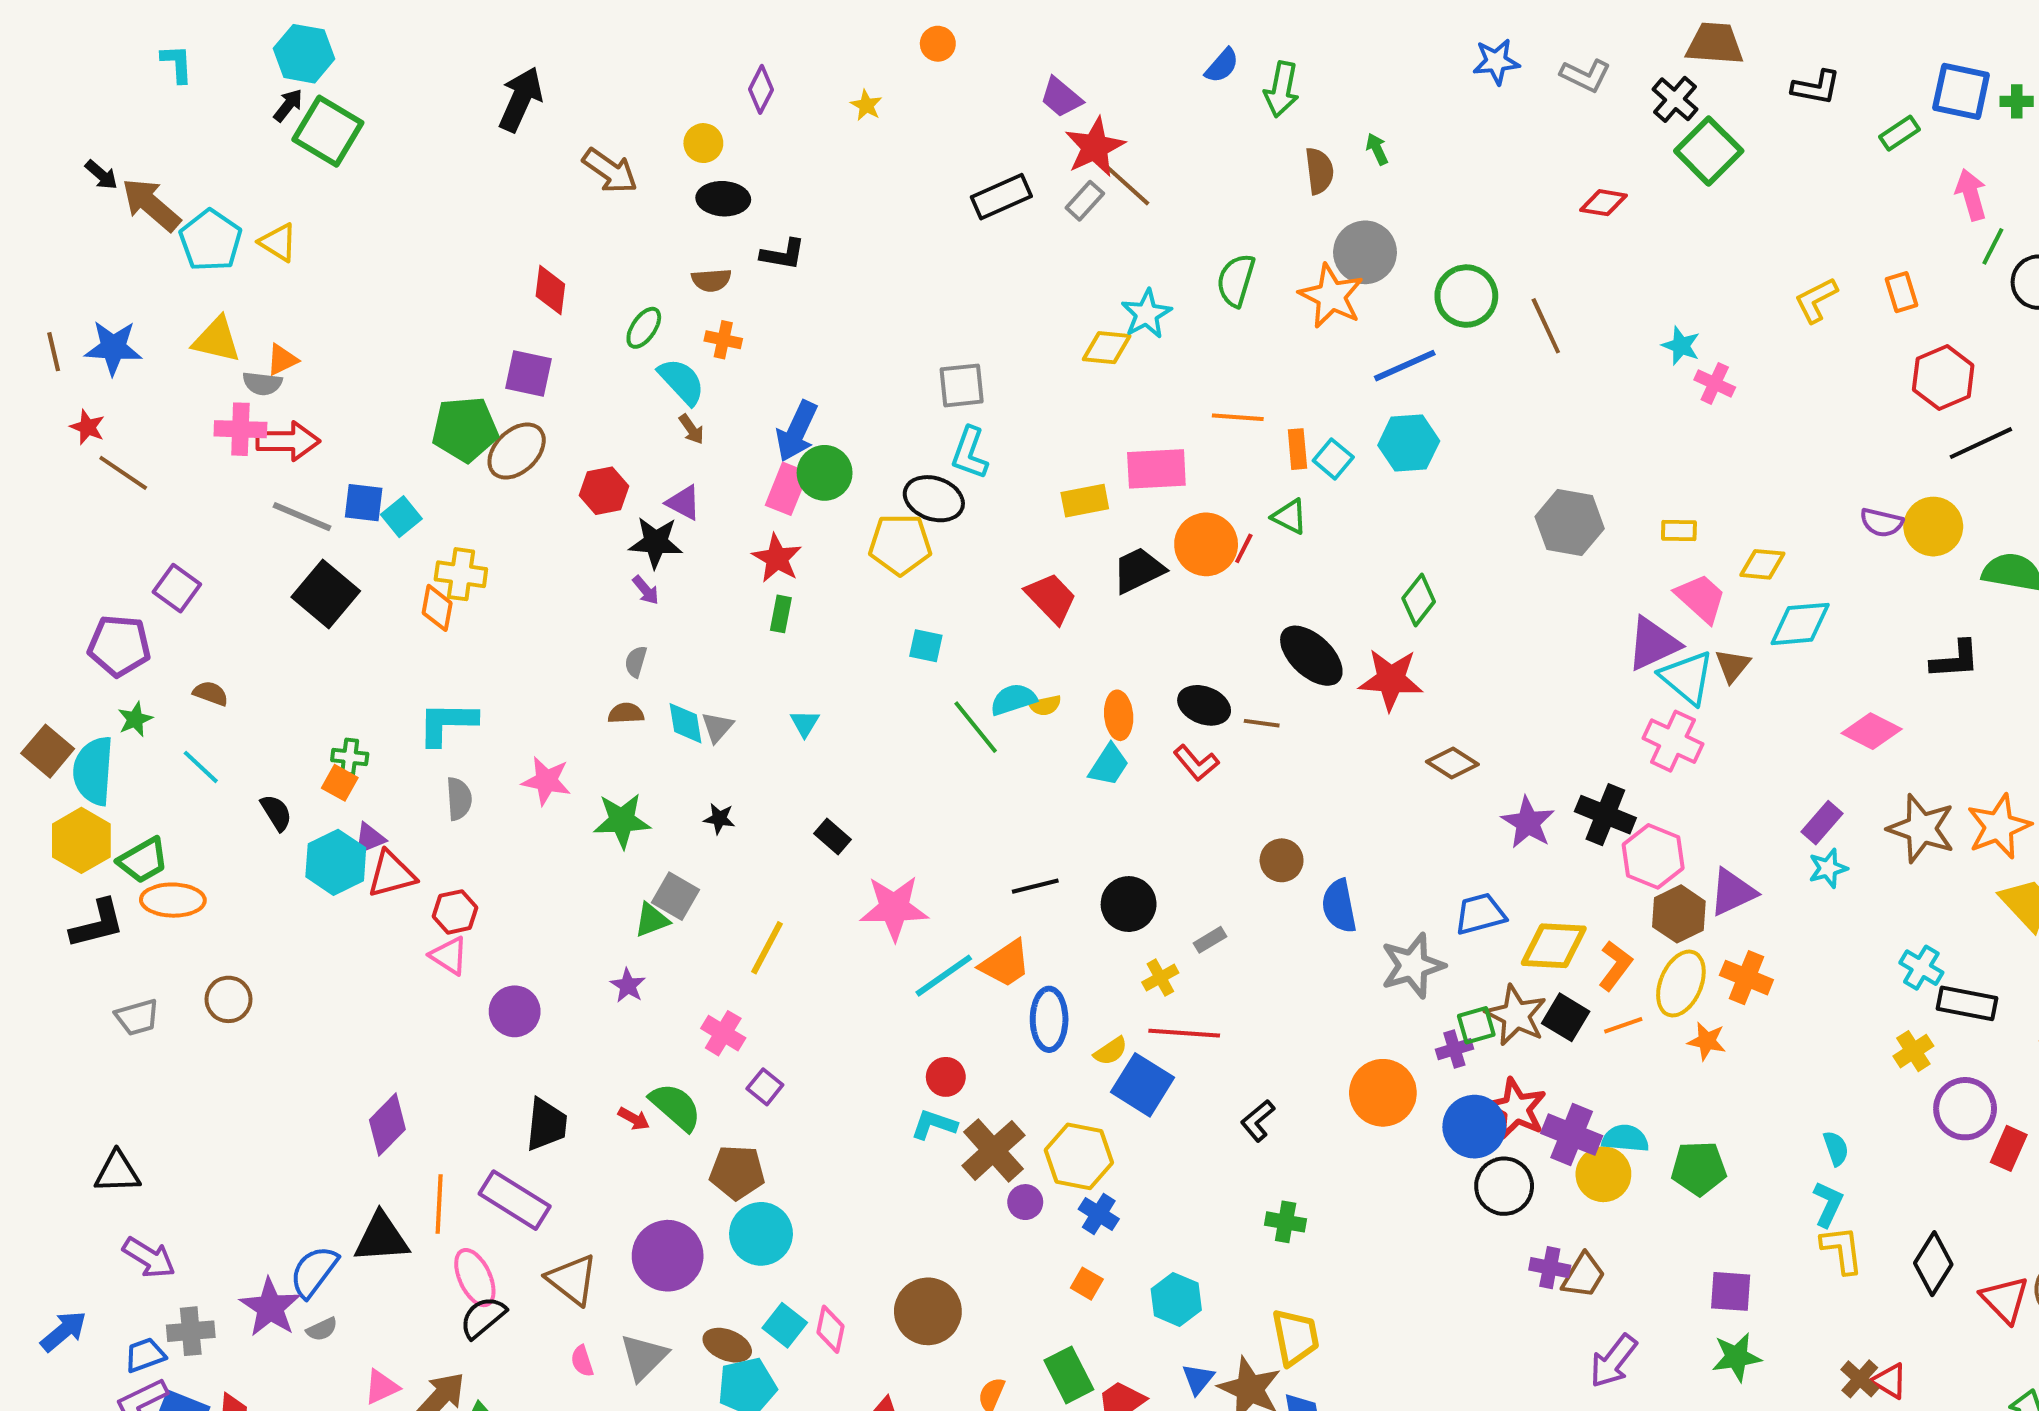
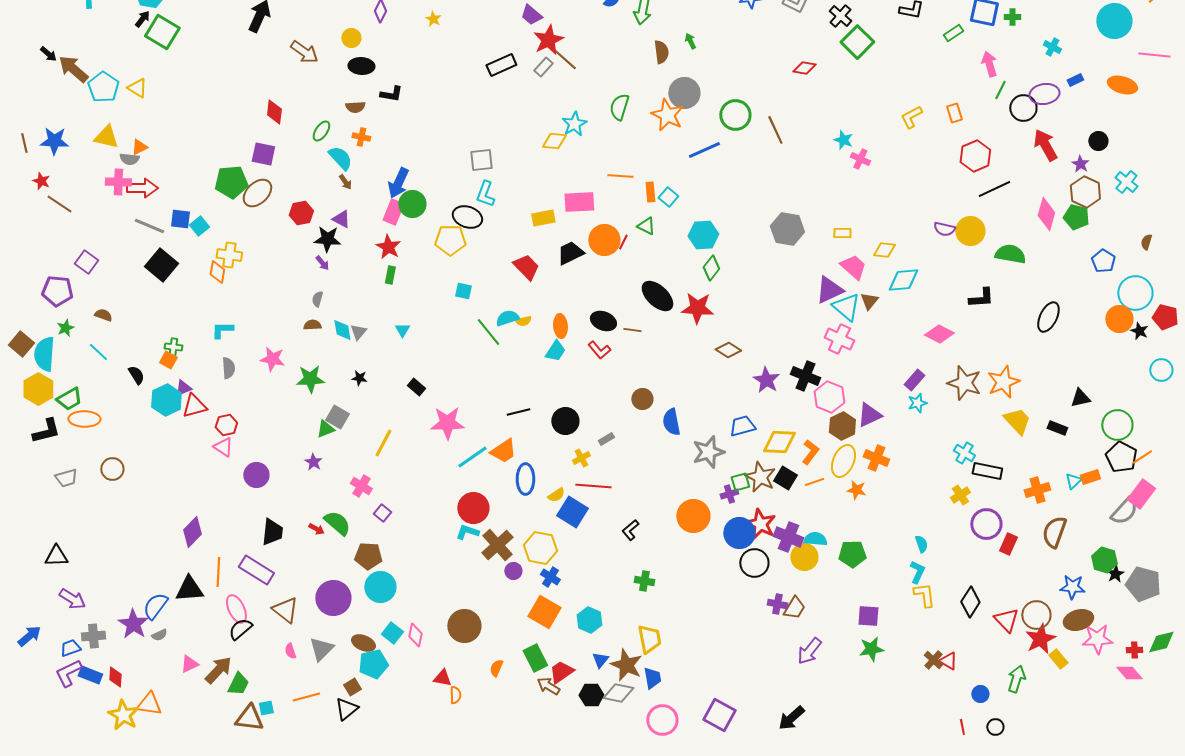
cyan hexagon: (1409, 443) -> (703, 235), moved
cyan L-shape: (447, 723) -> (222, 330), size x0.7
red circle: (946, 1077) -> (473, 508), size x1.6
orange square: (1087, 1284) -> (544, 612), size x2.0

